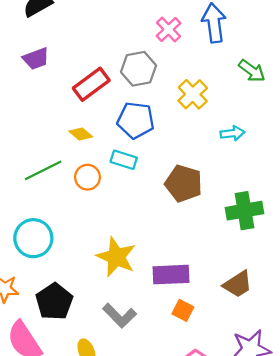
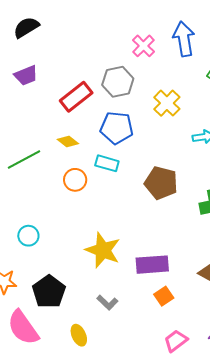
green line: (43, 170) -> (24, 159), moved
cyan circle: (33, 238) -> (28, 236), size x0.6
orange square: (183, 310) -> (164, 296), turned 30
gray L-shape: (120, 316) -> (107, 302), size x0.7

